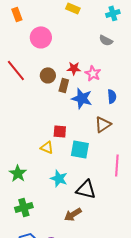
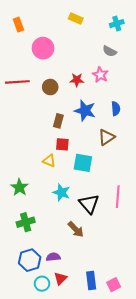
red line: (16, 70) -> (17, 82), turned -55
pink star: (93, 73) -> (100, 75), moved
brown rectangle: (64, 85) -> (58, 121), moved
pink line: (117, 165) -> (118, 197), moved
black triangle: (86, 189) -> (89, 204), turned 35
brown arrow: (73, 214) -> (76, 229), turned -102

